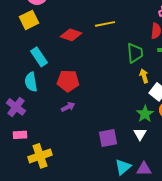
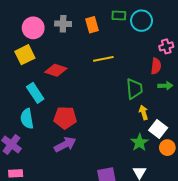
red diamond: (71, 35) -> (56, 70), moved
purple arrow: (68, 107) -> (65, 144), size x1.5
green star: (145, 114) -> (139, 142), moved

